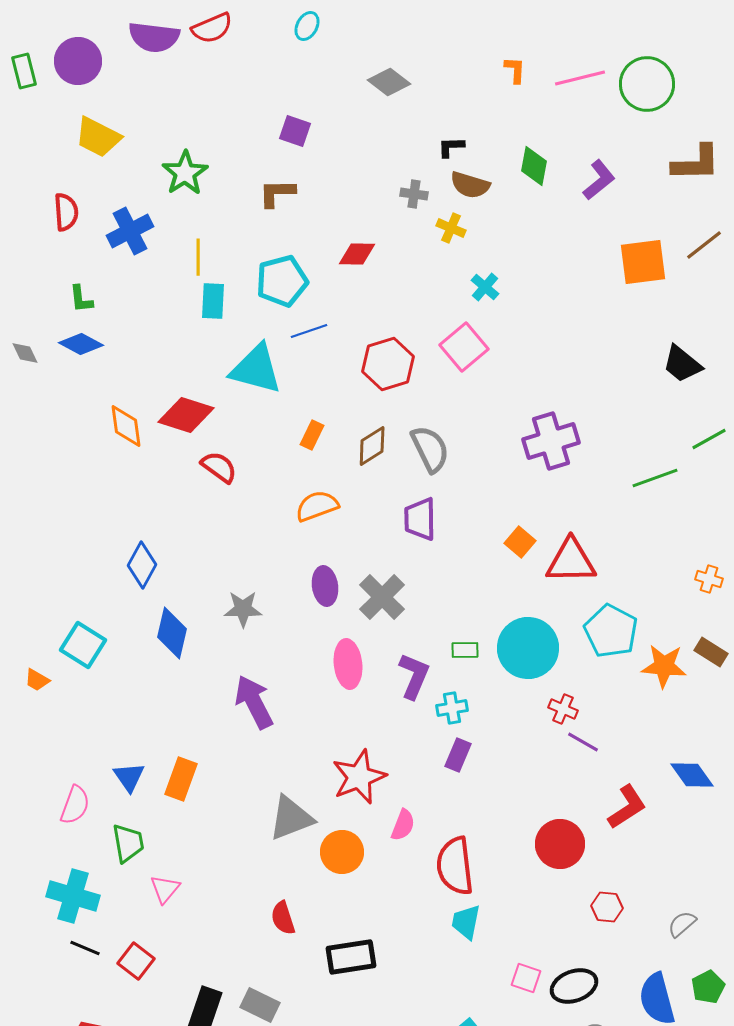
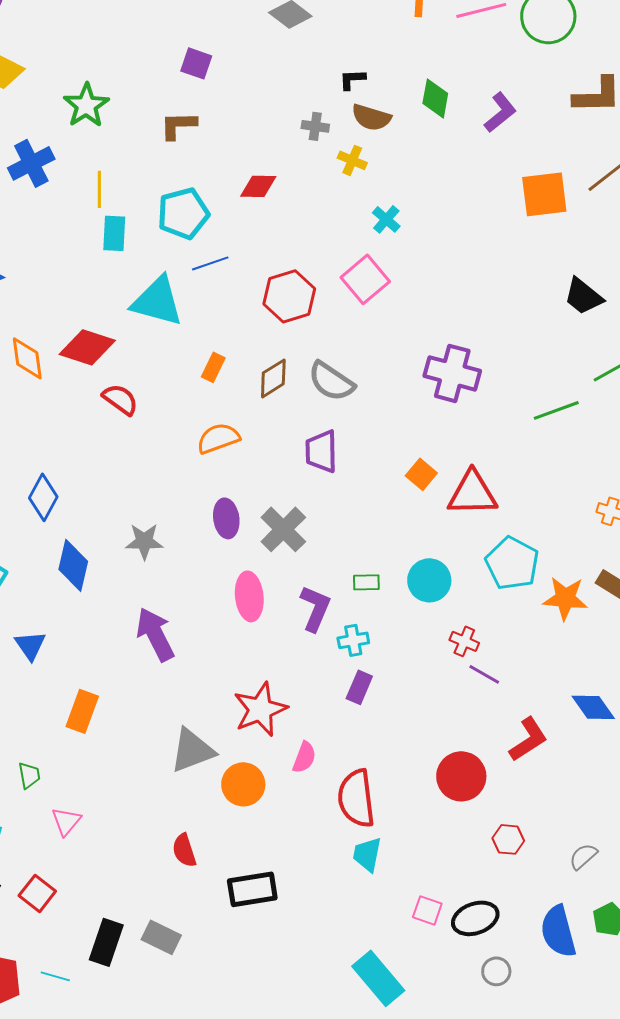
purple cross: (551, 441) -> (452, 373), turned 32
gray semicircle: (430, 449) -> (331, 381), turned 150
cyan circle: (528, 648) -> (429, 580), size x0.7
blue triangle: (129, 777) -> (30, 645), moved
green trapezoid: (128, 843) -> (29, 775), size x0.7

